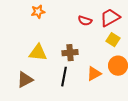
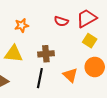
orange star: (38, 12) -> (22, 25), moved
orange triangle: (94, 74) -> (70, 75), turned -49

